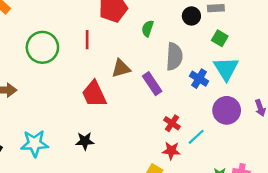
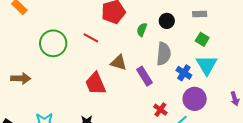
black circle: (191, 16) -> (167, 21), moved
red line: (87, 40) -> (91, 38), turned -63
brown triangle: (121, 68) -> (119, 63), turned 30
purple circle: (227, 110) -> (195, 99), moved

